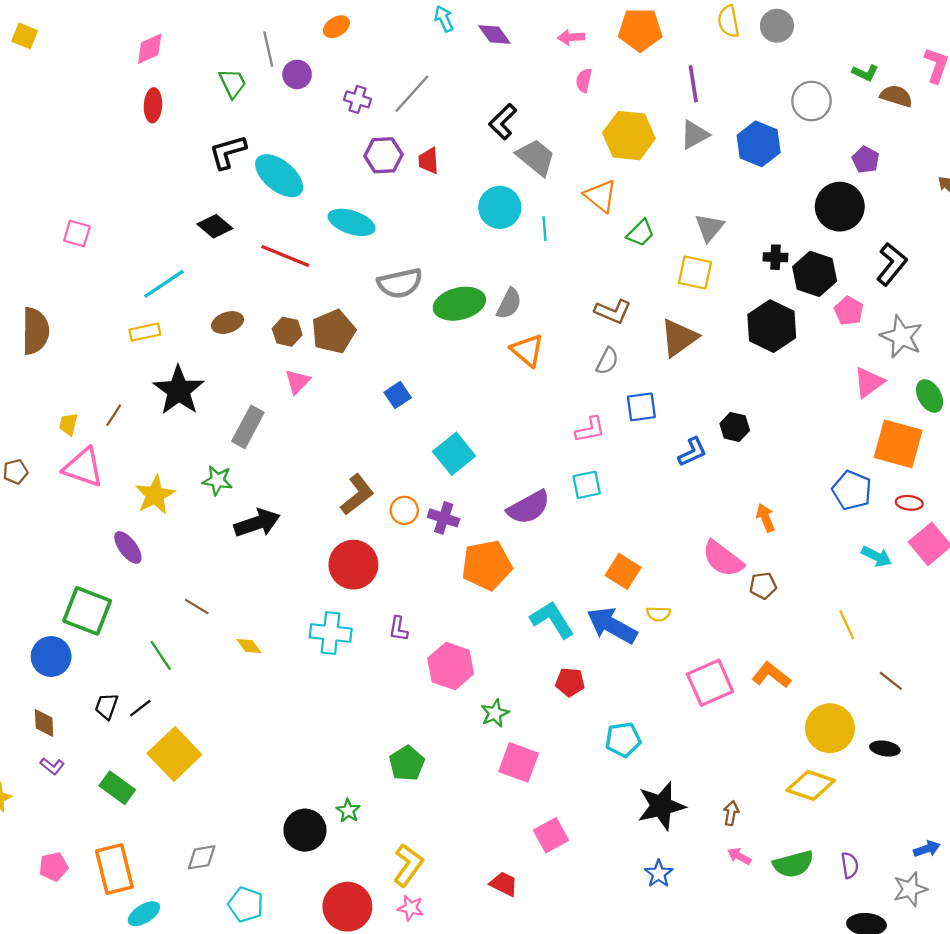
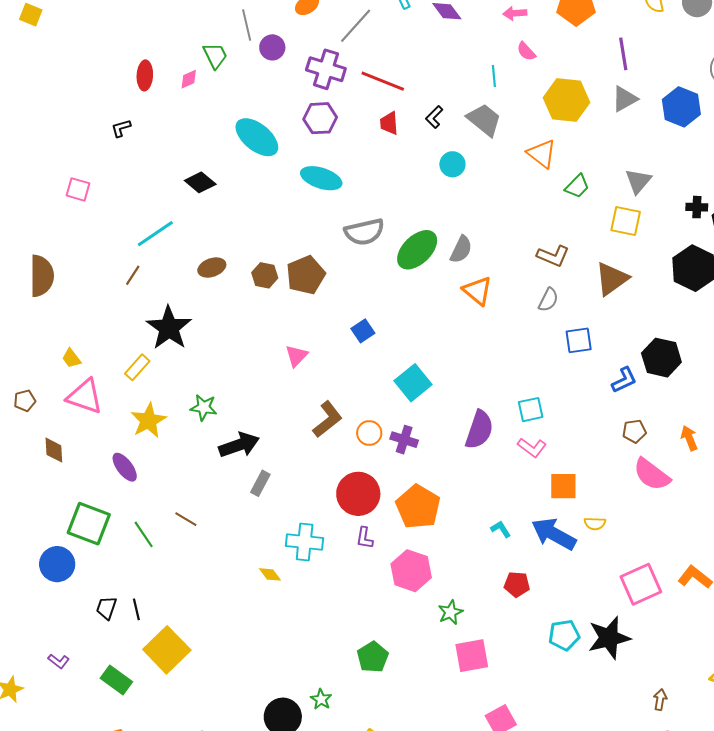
pink diamond: (150, 49) -> (189, 79), moved, size x0.7
pink semicircle: (584, 80) -> (526, 51), turned -55
gray line: (412, 94) -> (356, 26), moved
purple cross: (358, 99) -> (326, 69), size x1.6
black L-shape: (503, 122) -> (434, 117), moved, size x0.7
black L-shape: (228, 152) -> (121, 128), moved, size x0.6
purple hexagon: (383, 155) -> (320, 118), moved
cyan circle: (500, 207) -> (452, 164), size x0.7
cyan line: (545, 229) -> (494, 76), moved
red line: (285, 256) -> (383, 81), moved
green ellipse: (459, 304) -> (417, 250), turned -30
yellow rectangle: (145, 332) -> (137, 367), moved, turned -36
pink triangle: (297, 382) -> (296, 356), moved
brown line: (114, 415) -> (133, 275), moved
yellow trapezoid: (68, 424) -> (71, 358), turned -50
gray rectangle: (248, 427) -> (260, 483), moved, size x0.7
black hexagon: (735, 427) -> (661, 358), size x1.5
pink L-shape: (590, 430) -> (532, 448), moved, turned 48
purple semicircle: (529, 507) -> (479, 430), turned -42
red circle: (353, 565) -> (358, 494), moved
orange pentagon: (487, 565) -> (418, 507), moved, turned -30
orange square: (623, 571) -> (563, 486), turned -32
brown pentagon: (763, 586) -> (634, 431), moved
cyan L-shape: (552, 620) -> (501, 529), size x0.5
yellow diamond: (249, 646) -> (270, 574), moved
green line: (161, 655) -> (144, 534), moved
black line: (140, 708) -> (136, 609), turned -65
brown diamond: (44, 723) -> (54, 450), moved
pink square: (519, 762) -> (472, 656), turned -30
black star: (661, 806) -> (609, 638), moved

